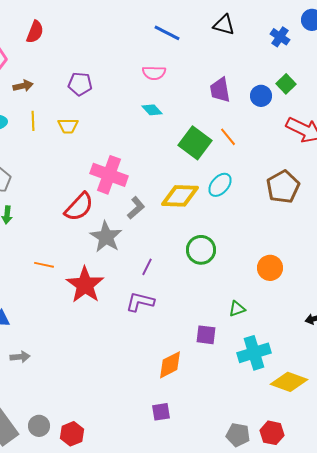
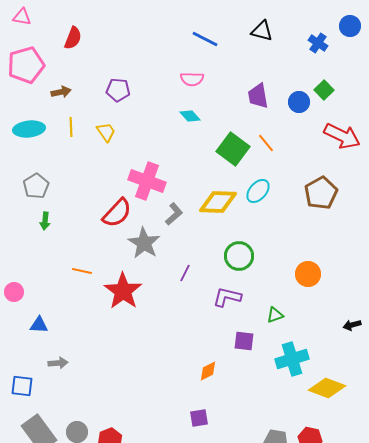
yellow trapezoid: (68, 126) -> (106, 132), turned -125
purple L-shape: (140, 302) -> (227, 297), moved
orange diamond: (170, 365) -> (208, 371), size x0.7

